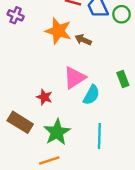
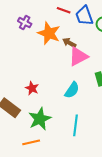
purple cross: (16, 15) -> (25, 23), moved
pink triangle: (75, 78) -> (78, 56), moved

